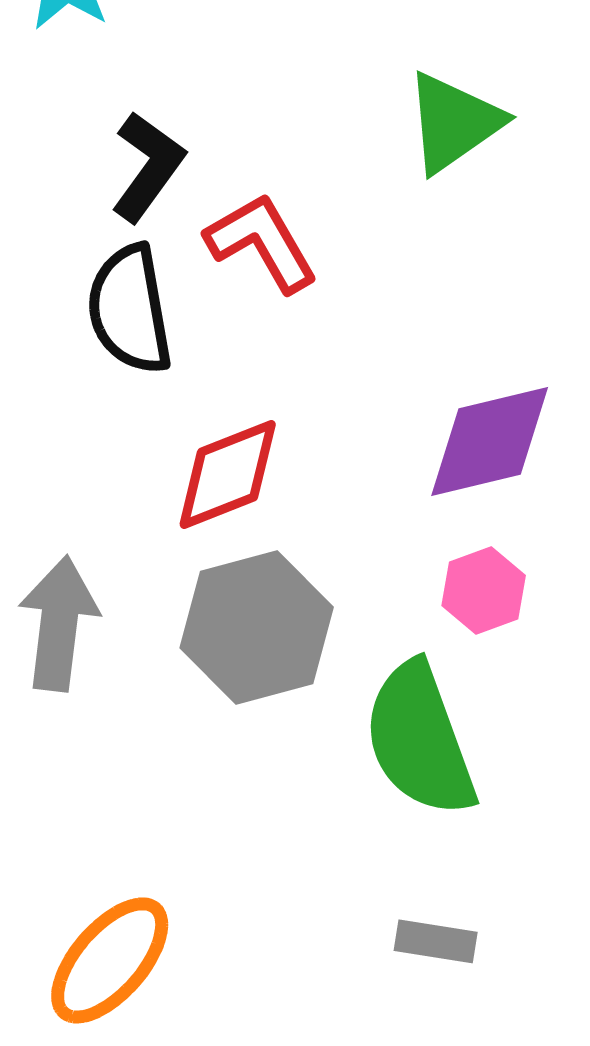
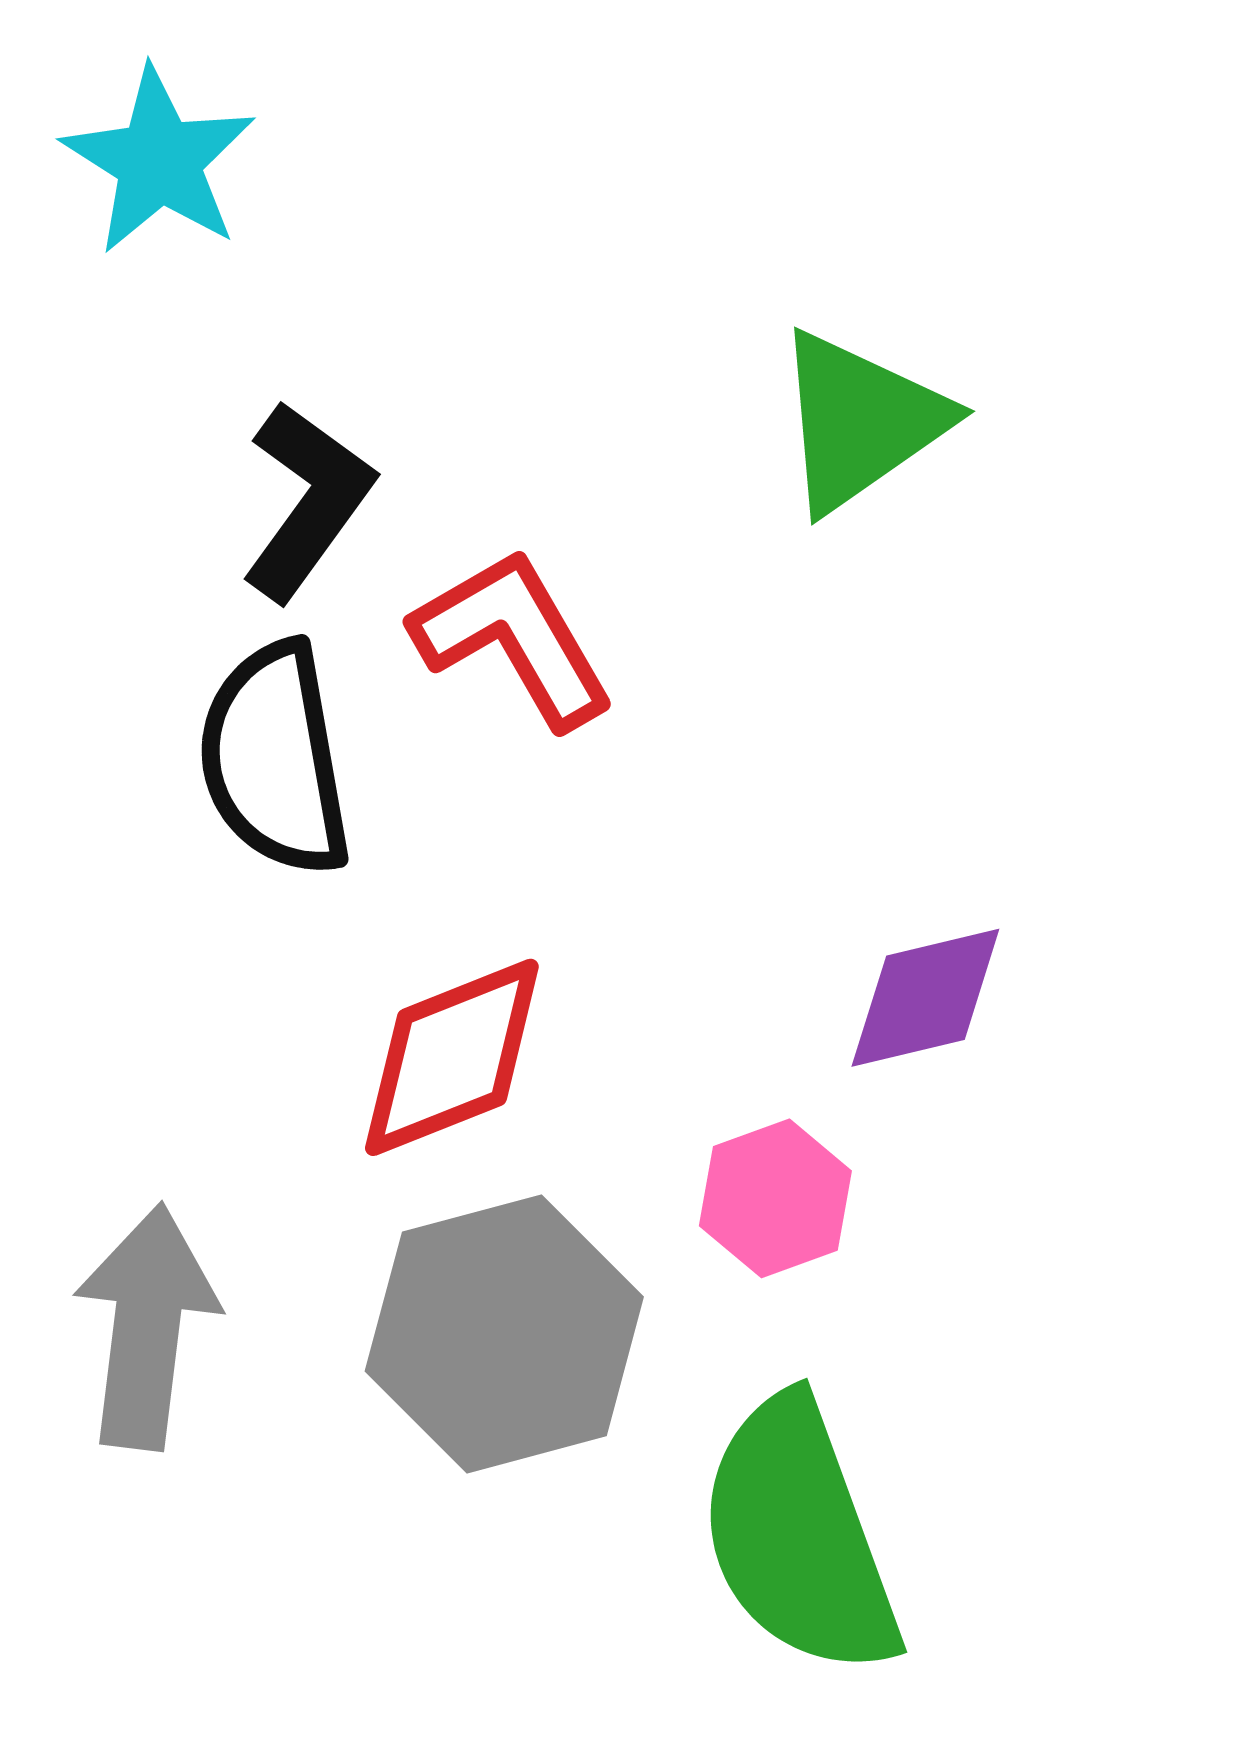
purple diamond: (490, 441) -> (925, 998), size x0.7
pink hexagon: (484, 590) -> (775, 1198), moved

